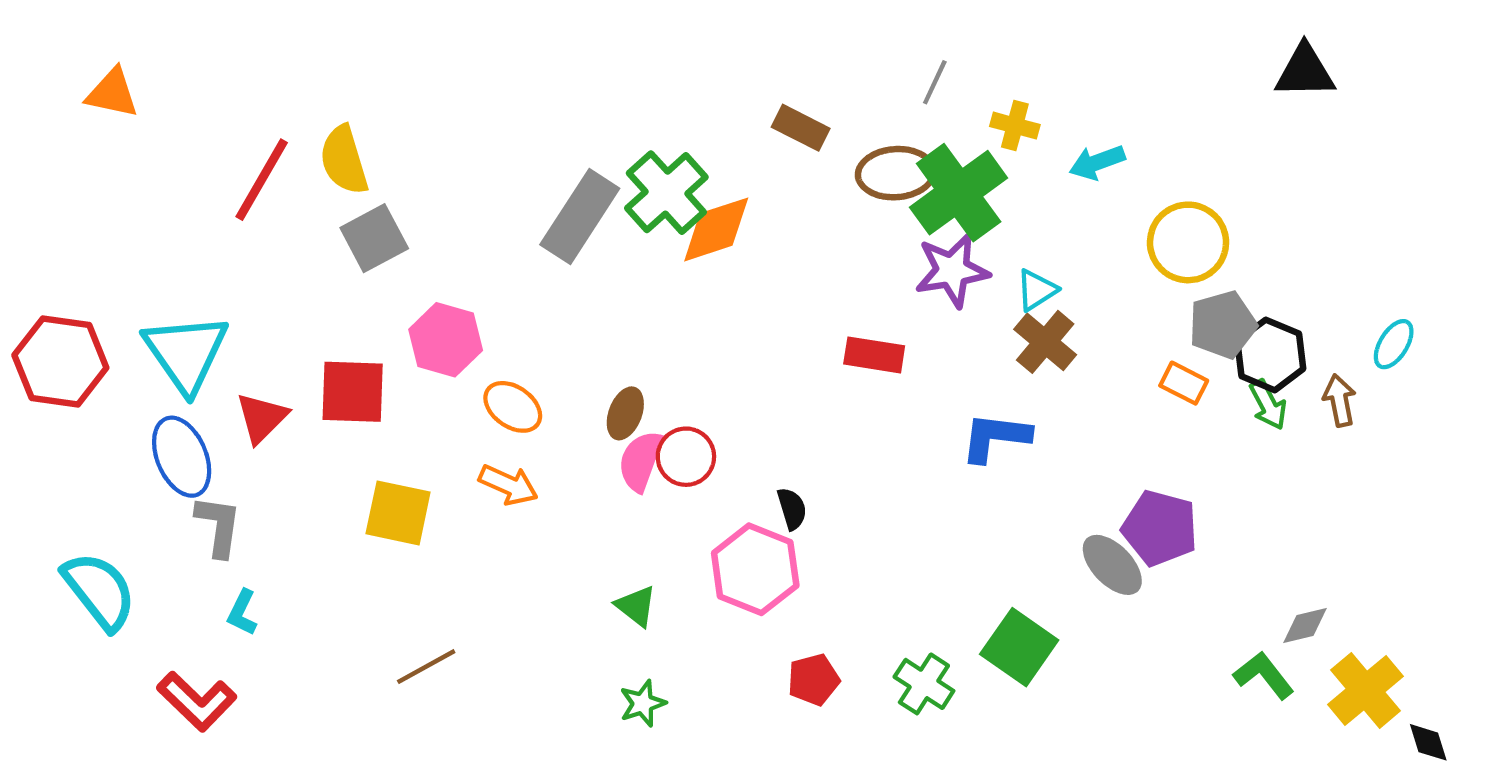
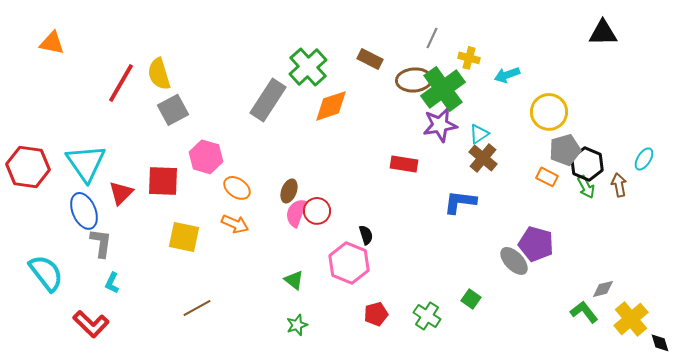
green cross: (666, 193) -> (308, 67), moved
green square: (1019, 647) -> (471, 299), size x0.6

